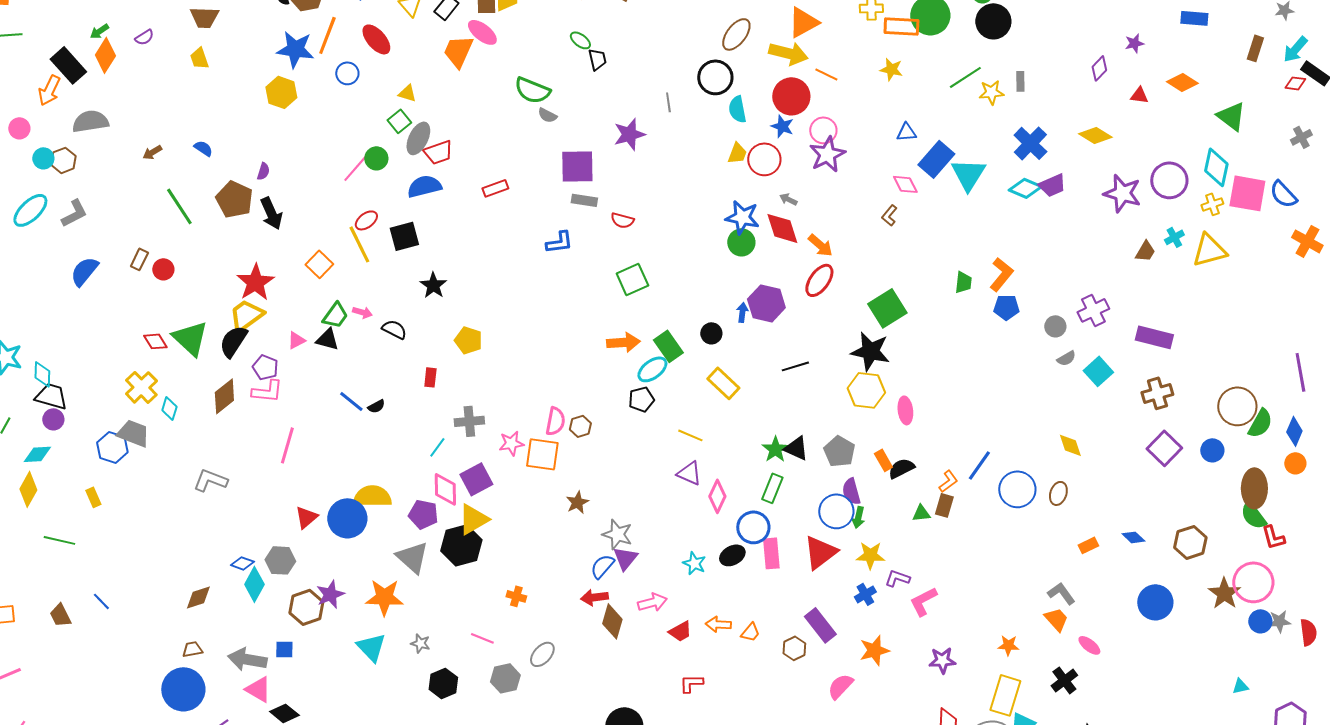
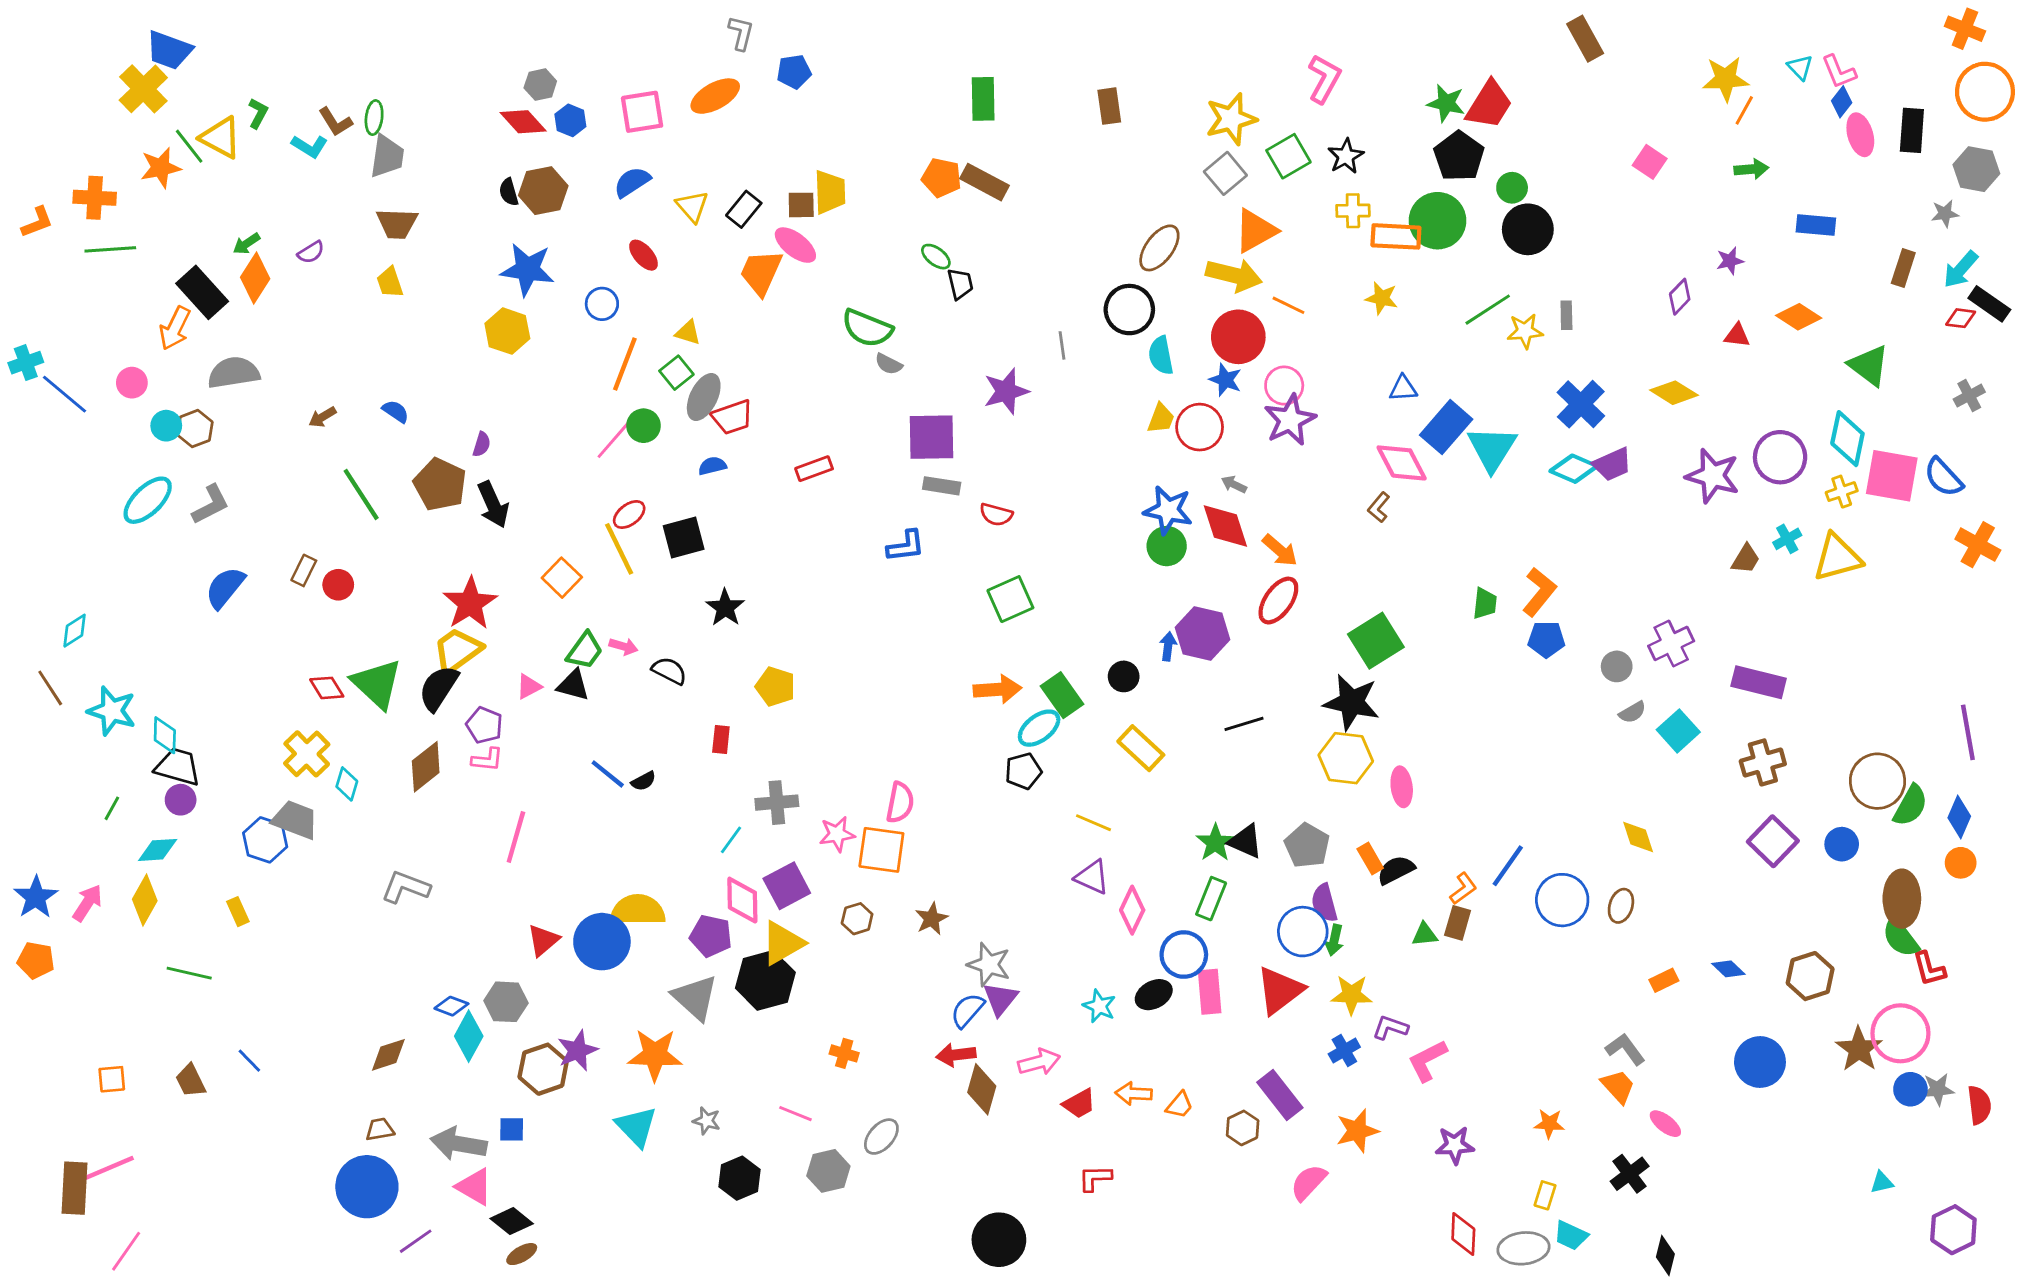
orange line: (327, 35) -> (625, 364), moved
red ellipse: (376, 39) -> (644, 255), size x0.7
pink diamond: (905, 184) -> (1402, 463), size x1.4
blue semicircle: (424, 186) -> (712, 466), size x0.6
pink L-shape: (267, 391) -> (487, 760), size x0.7
brown hexagon: (580, 426) -> (857, 919), moved
yellow rectangle: (1005, 695) -> (1545, 1195), size x0.5

